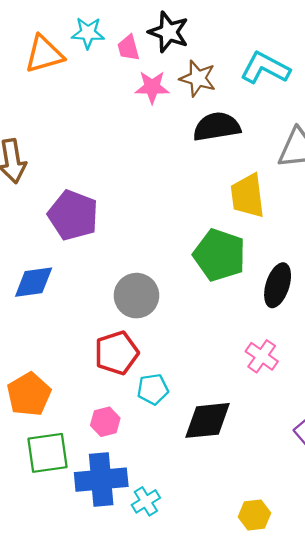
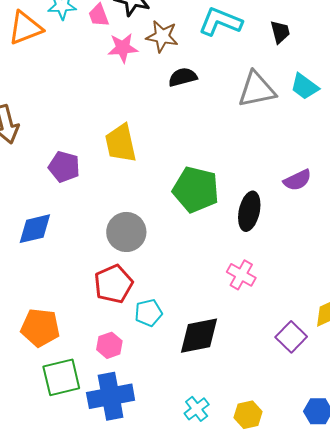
black semicircle: (217, 127) -> (183, 77), size x0.7
yellow trapezoid: (247, 196) -> (121, 143), moved
purple pentagon: (73, 215) -> (64, 167), size x0.7
orange pentagon: (29, 394) -> (40, 328), turned -30
cyan cross: (146, 501) -> (197, 409), moved

